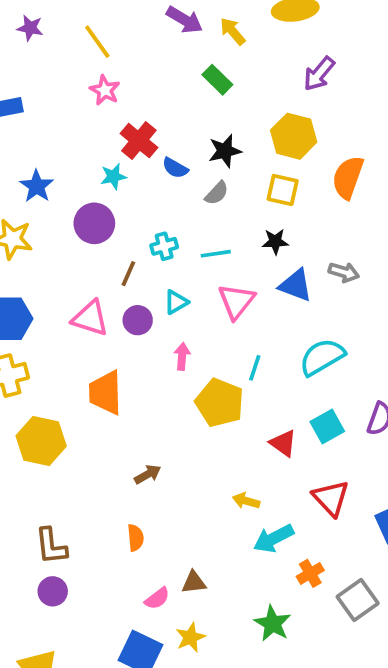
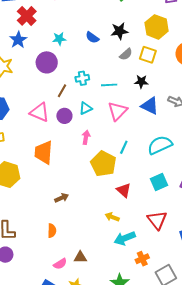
red cross: (139, 141) -> (27, 16), moved
gray semicircle: (217, 193) -> (126, 54), moved
red triangle: (283, 443) -> (124, 190), moved

